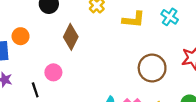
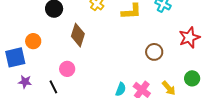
brown circle: (152, 68) -> (154, 52), size x0.7

